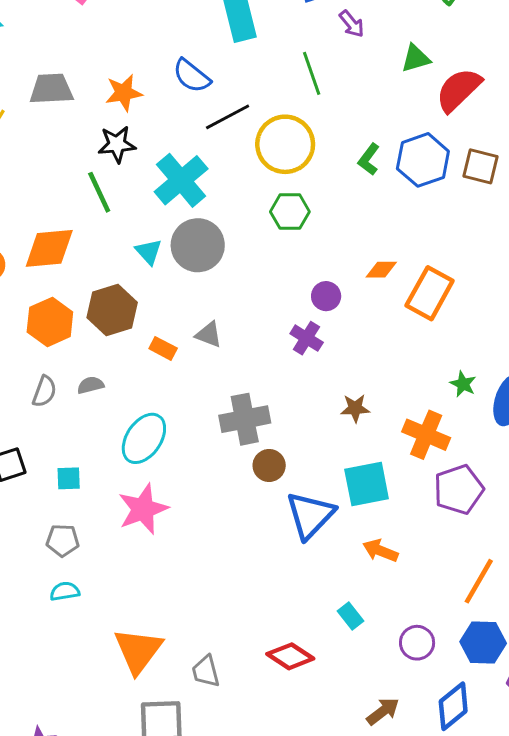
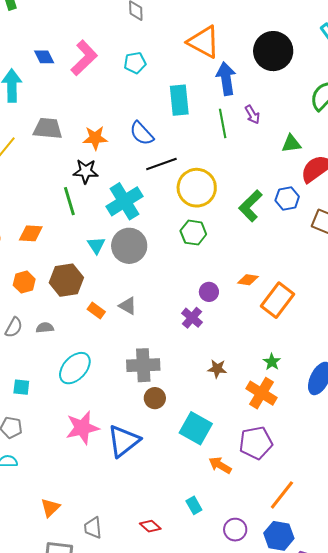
green line: (312, 73) -> (223, 123), moved
green L-shape: (369, 159) -> (251, 206), size x1.5
blue hexagon: (423, 160) -> (287, 198), moved, size x0.7
orange diamond: (49, 248) -> (31, 233), size x0.7
orange hexagon: (50, 322) -> (24, 282), size x0.7
green star: (463, 384) -> (272, 362), moved
cyan square: (367, 484) -> (196, 428), moved, turned 32
purple pentagon: (459, 489) -> (256, 443), moved
pink star: (143, 509) -> (82, 428), moved
blue triangle: (310, 515) -> (124, 441), moved
orange triangle: (138, 651) -> (50, 508), size x0.6
red diamond: (290, 656) -> (150, 526), size x0.7

